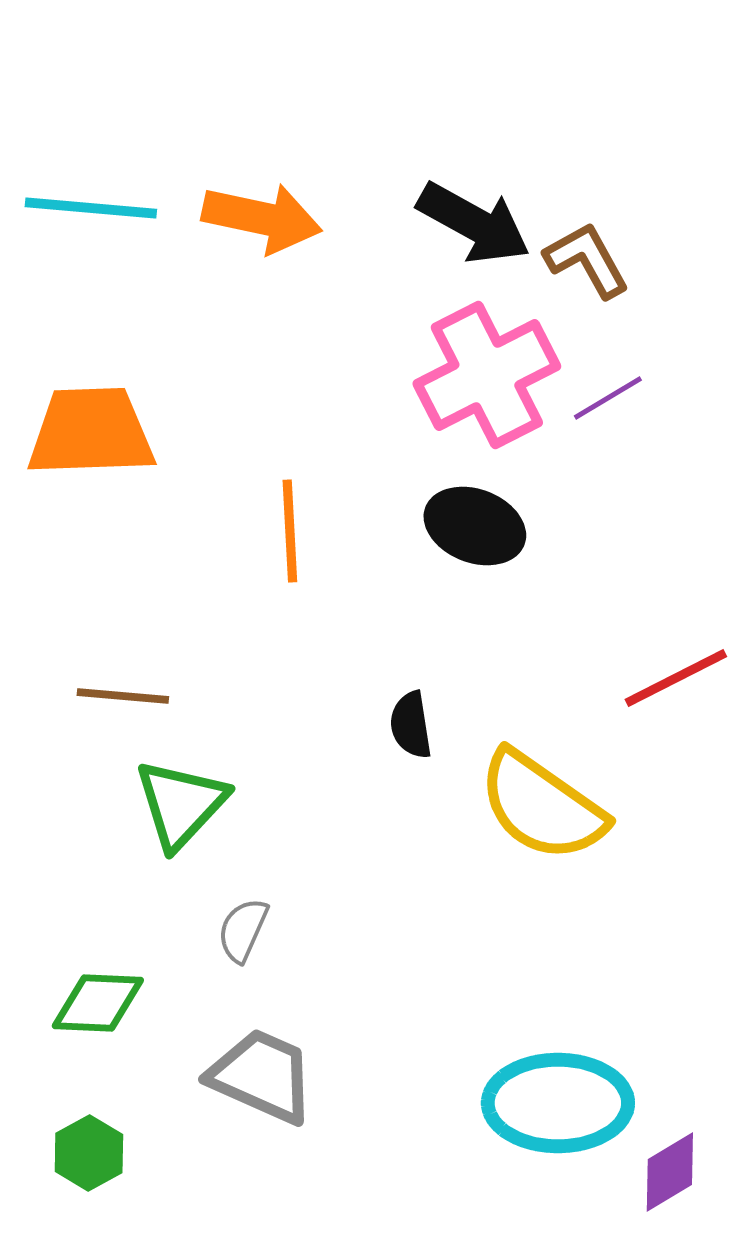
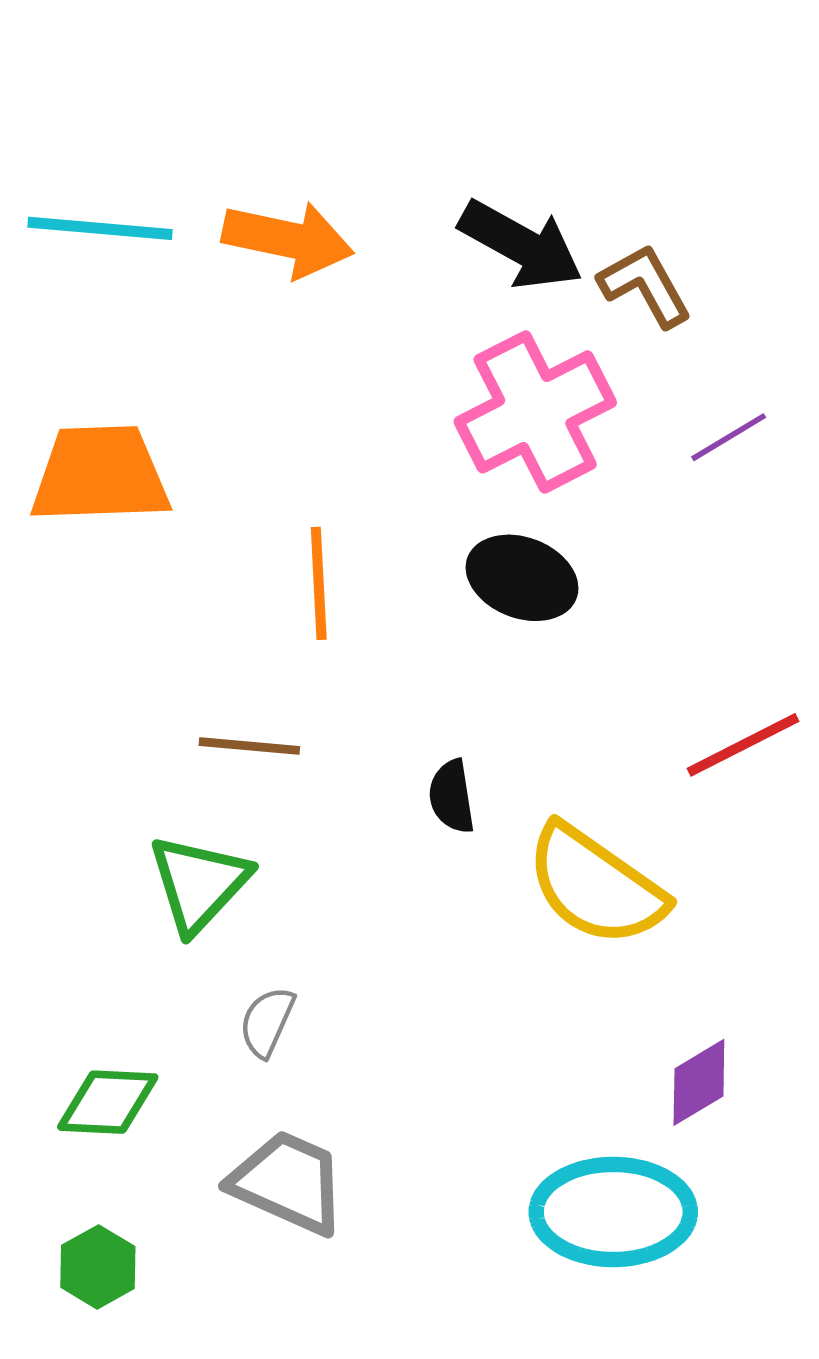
purple line: (608, 398) -> (729, 437), moved
brown line: (123, 696) -> (249, 746), moved
purple diamond: (670, 1172) -> (699, 1082), moved

